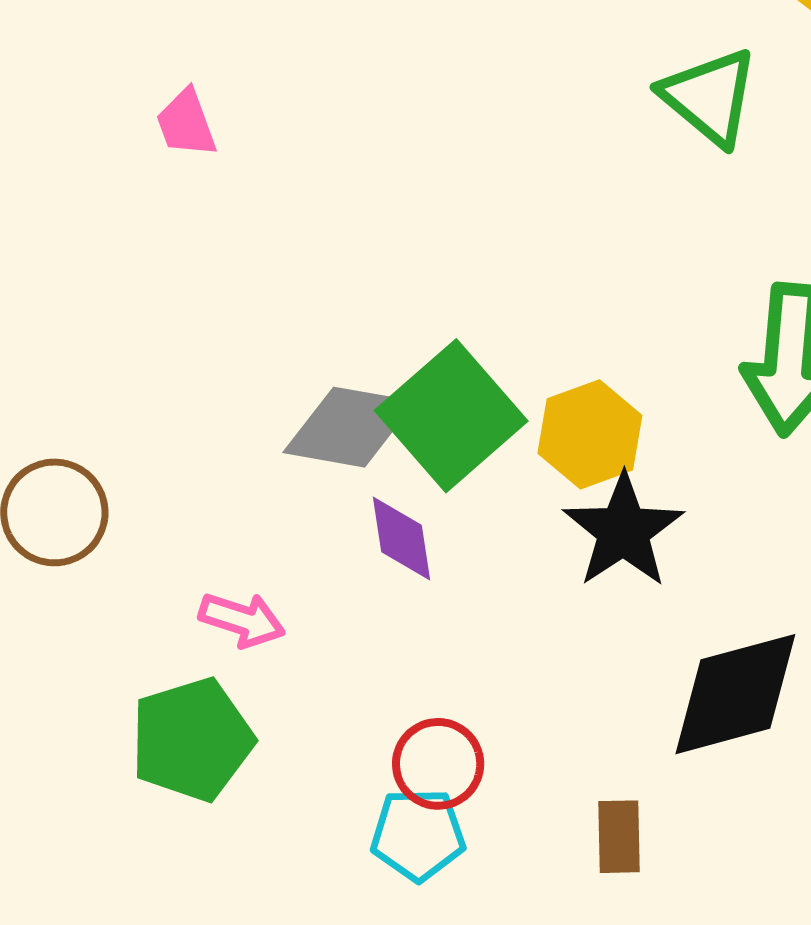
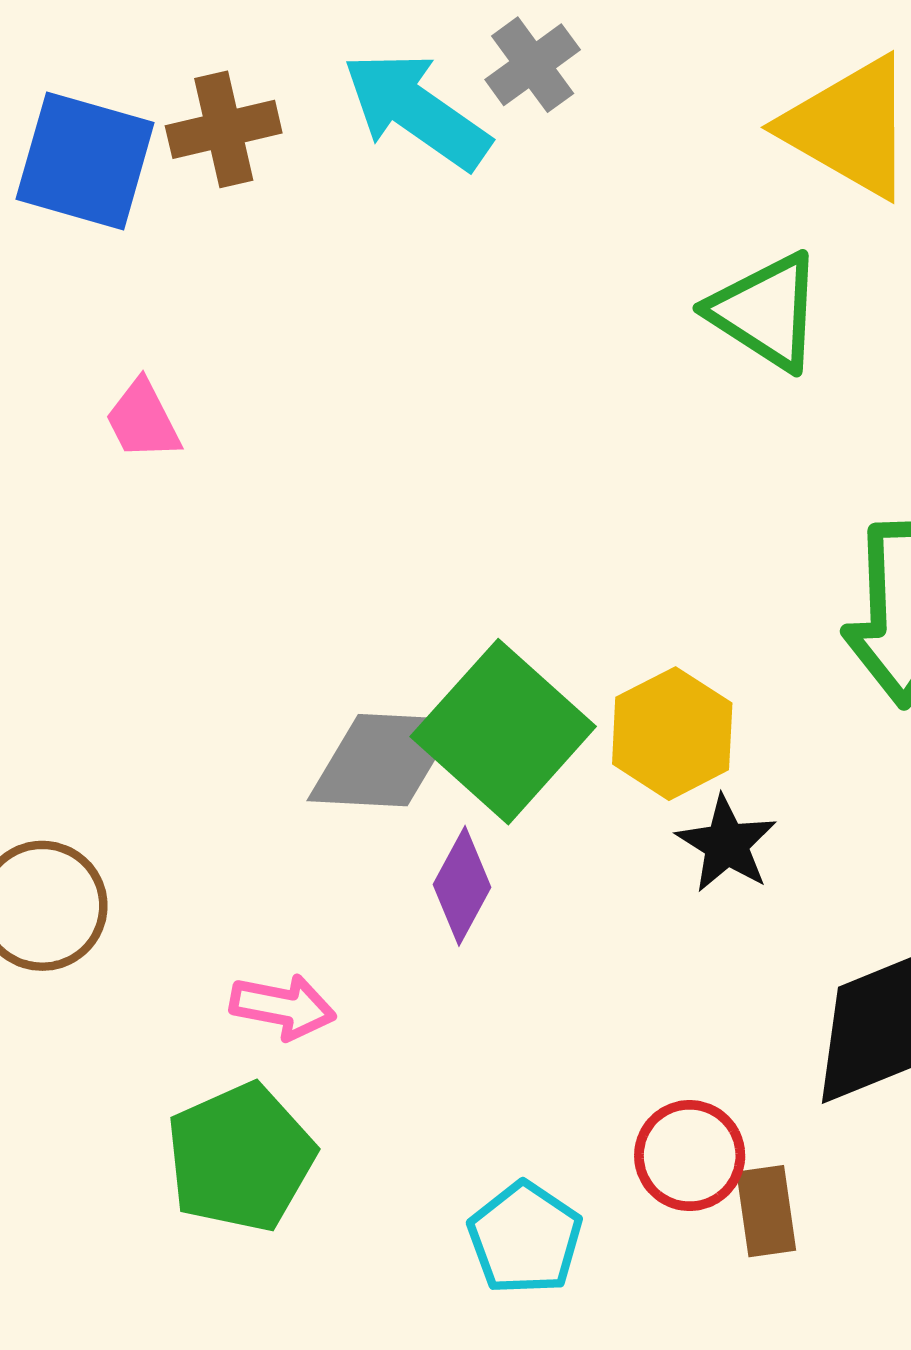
black star: (623, 531) -> (727, 844), size x0.7
purple diamond: (402, 539) -> (462, 886), turned 44
red circle: (438, 764) -> (690, 1156), moved
cyan pentagon: (418, 835) -> (525, 1238), turned -30

